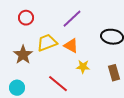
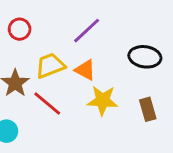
yellow star: (83, 67) -> (103, 101), size x1.5
red line: (58, 84) -> (47, 103), moved

